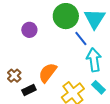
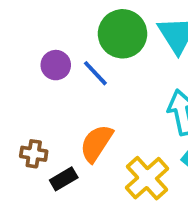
blue line: (81, 39) -> (95, 73), moved
brown cross: (14, 76) -> (34, 154), turned -32

